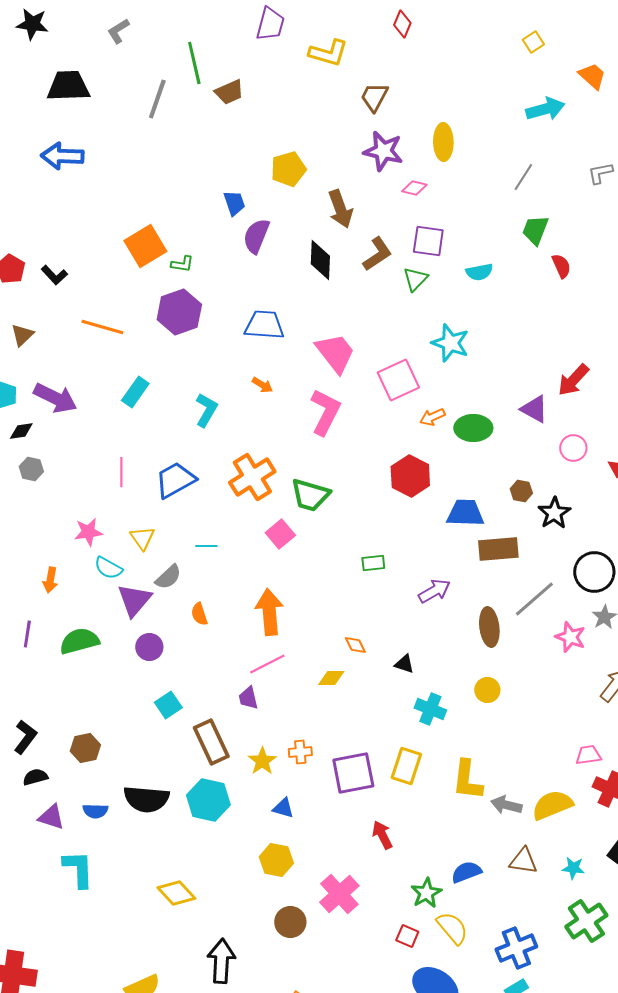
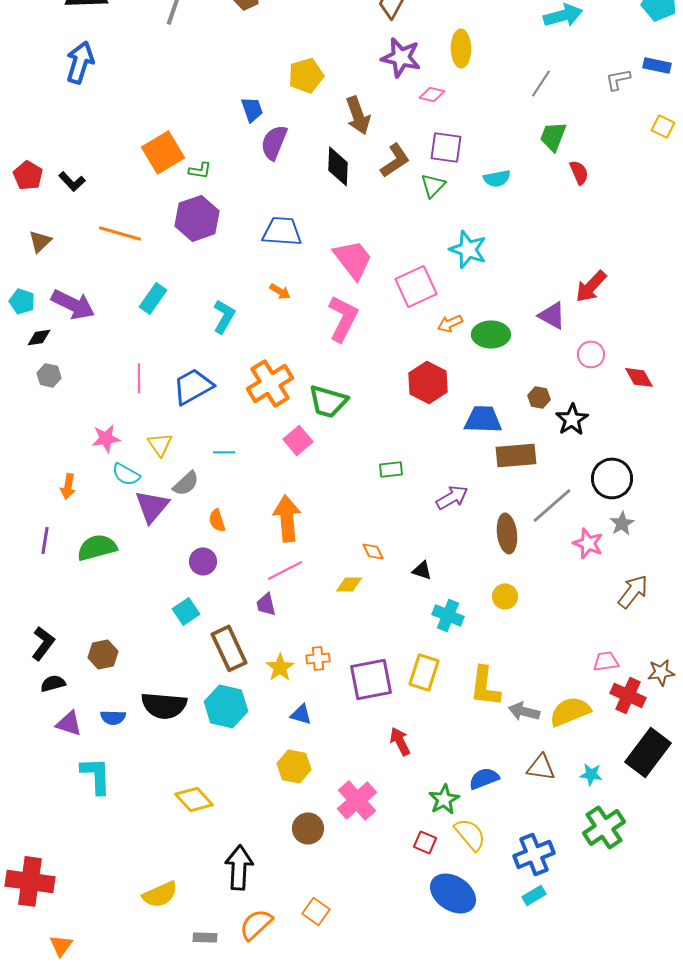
blue arrow: (62, 156) -> (80, 62), turned 105
purple circle: (149, 647) -> (203, 561), moved

